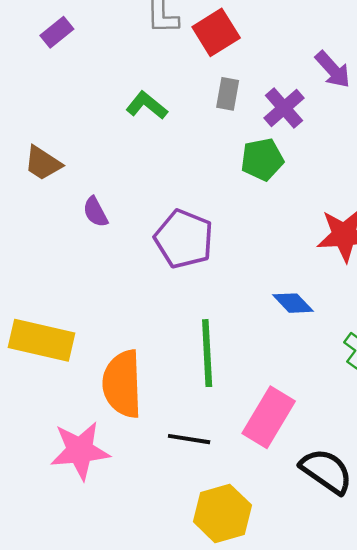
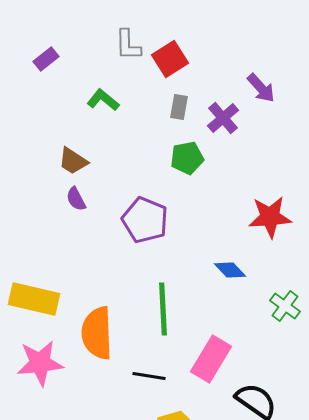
green L-shape: (147, 105) -> (103, 100), moved
green pentagon: (262, 159) -> (187, 158), moved
brown trapezoid: (43, 163) -> (73, 161), moved
pink star: (80, 451) -> (40, 363), moved

